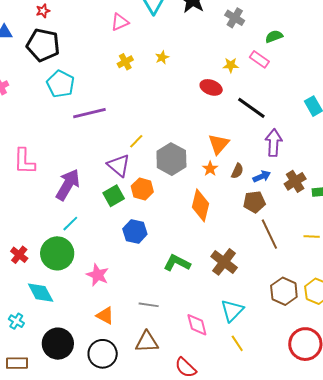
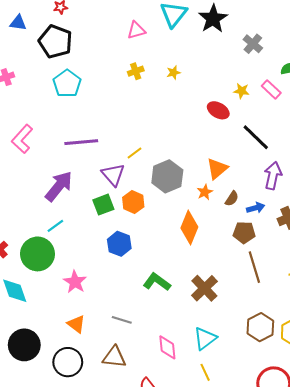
purple line: (89, 113) -> (81, 142), moved
pink L-shape: (24, 161) -> (22, 139), moved, turned 32

